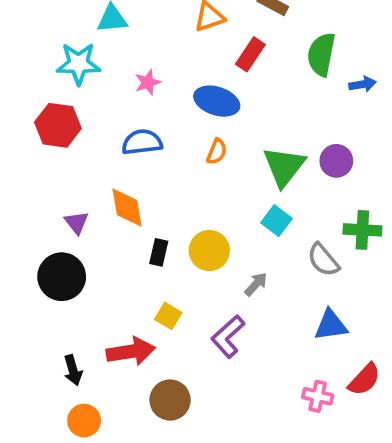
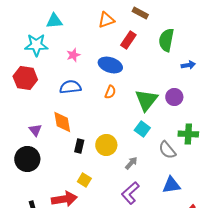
blue arrow: (362, 84) -> (188, 65), moved
purple L-shape: (228, 336) -> (130, 193), moved

